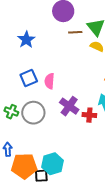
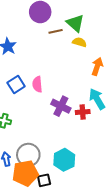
gray circle: (33, 113) -> (28, 155), moved
cyan hexagon: (53, 164) -> (64, 160), moved

